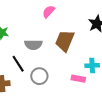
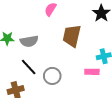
gray semicircle: (33, 45) -> (29, 41), moved

